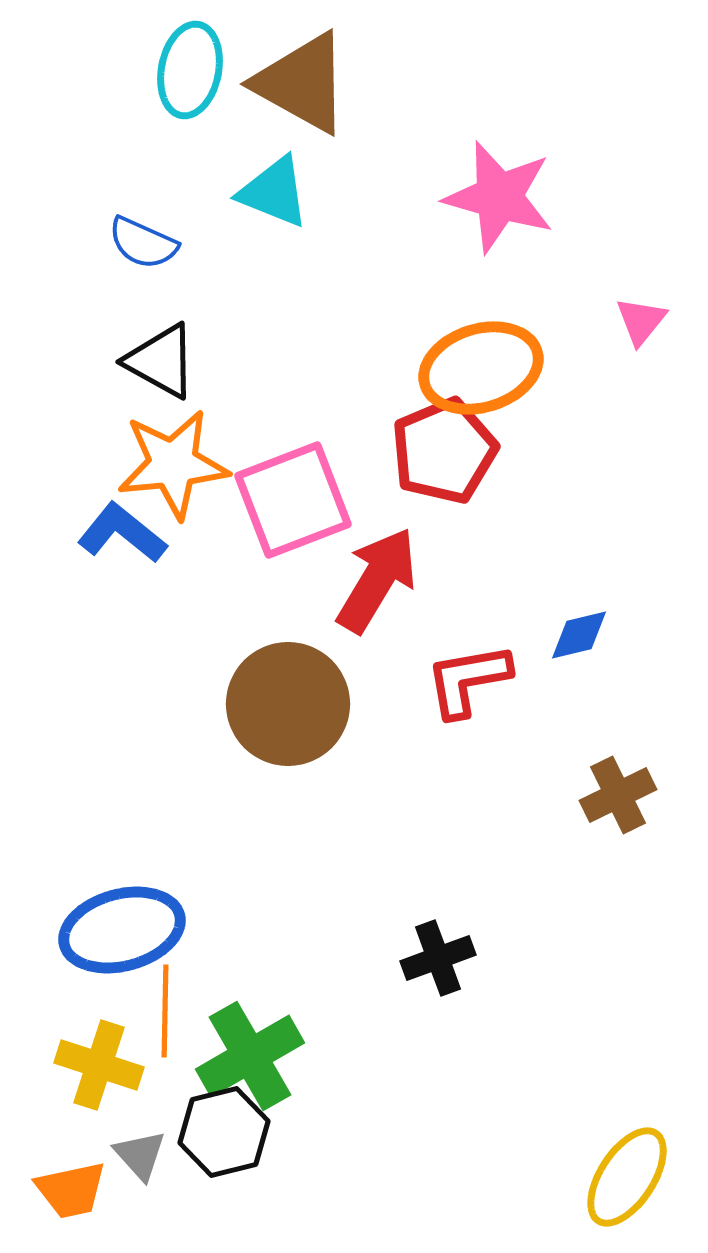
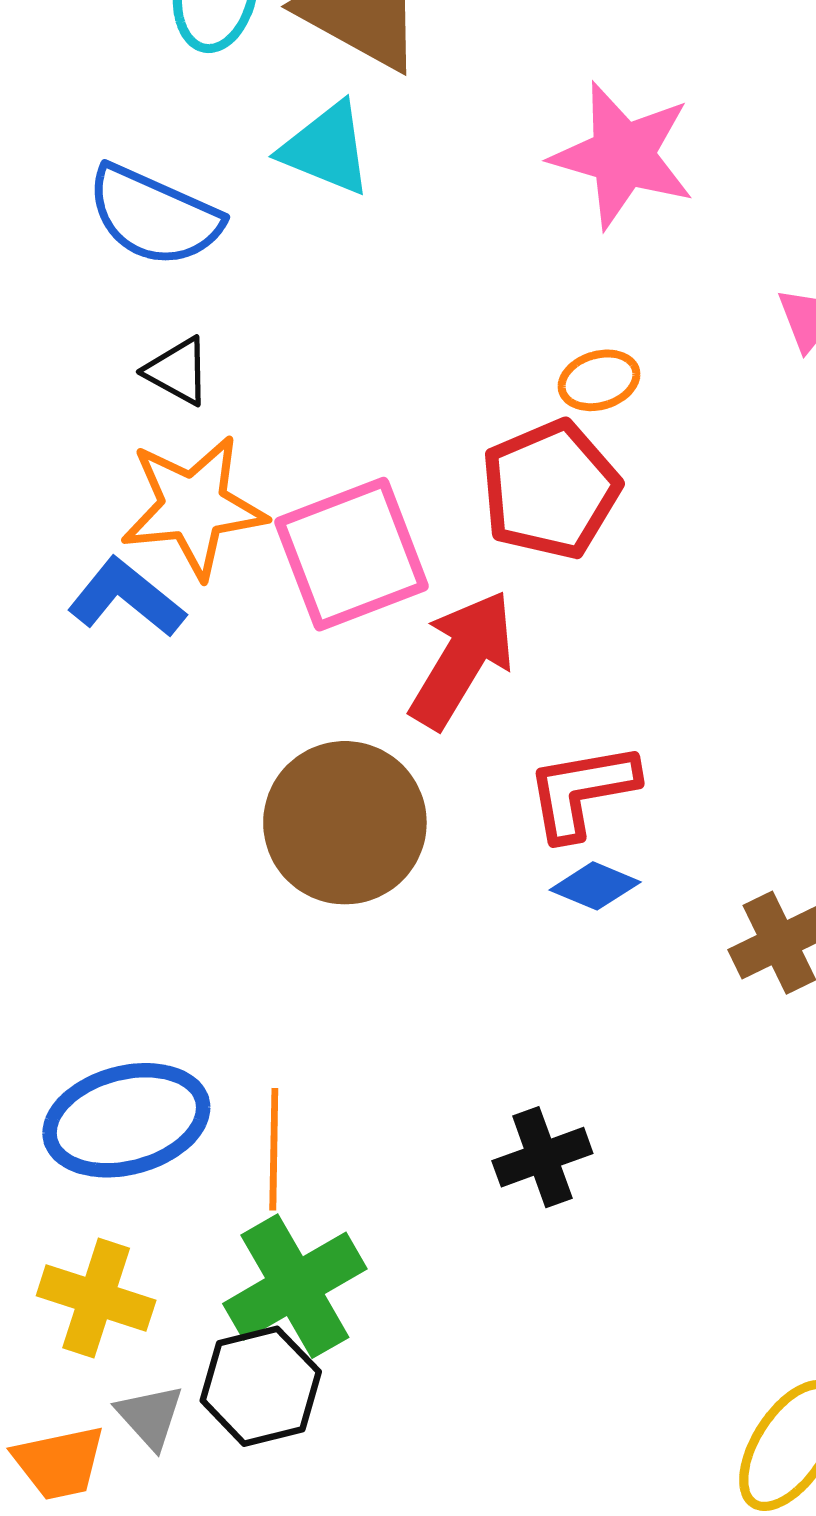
blue semicircle: (143, 243) -> (154, 216), size x1.5
black triangle: (161, 361) -> (178, 371), size x0.7
orange ellipse: (481, 368) -> (599, 380), size x0.5
blue diamond: (579, 635) -> (595, 886), moved, turned 36
orange line: (165, 1011) -> (274, 1149), moved

